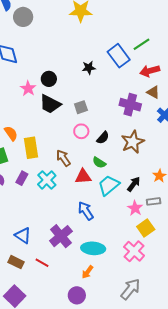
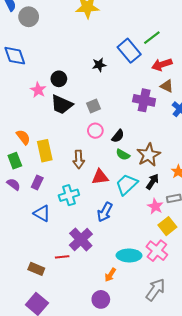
brown star: (133, 142) -> (149, 155), moved
brown arrow: (63, 158) -> (79, 159), turned -144
green semicircle: (99, 163) -> (123, 155), moved
cyan cross: (47, 180) -> (69, 195), moved, turned 30
blue arrow: (86, 211) -> (105, 212), turned -114
blue triangle: (23, 235) -> (42, 213), moved
cyan ellipse: (93, 248) -> (129, 255), moved
red line: (42, 263) -> (62, 257), moved, turned -32

